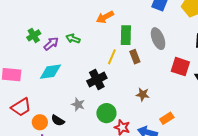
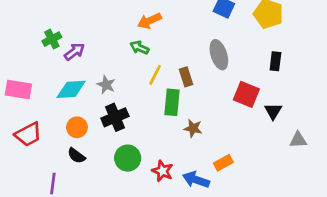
green rectangle: (126, 35) -> (172, 102), moved
green arrow: (73, 39) -> (139, 48), moved
black cross: (97, 80) -> (115, 117), moved
gray star: (78, 104) -> (106, 85), moved
green circle: (106, 113) -> (128, 158), moved
orange circle: (40, 122) -> (77, 127), moved

